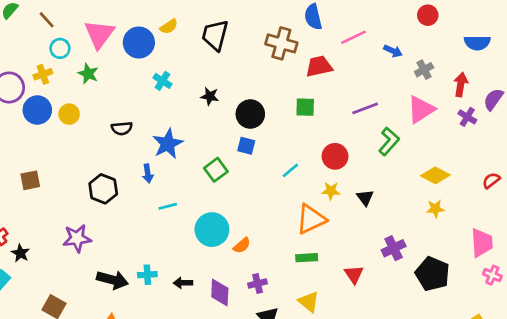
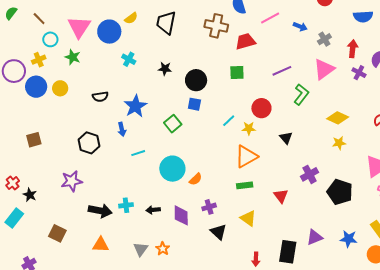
yellow star: (331, 191) -> (249, 128), moved

